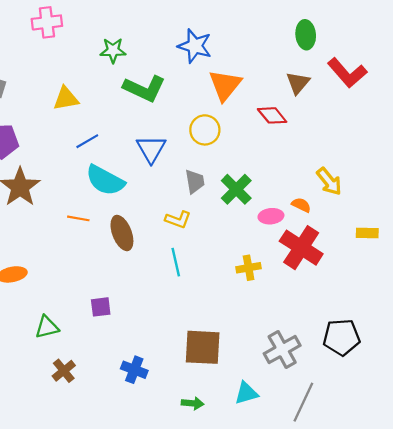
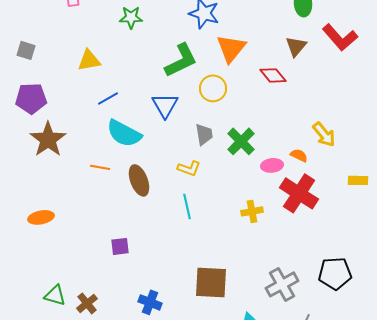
green L-shape: (144, 88) -> (181, 60), moved, turned -51
green triangle: (47, 327) -> (55, 295), moved, turned 30

